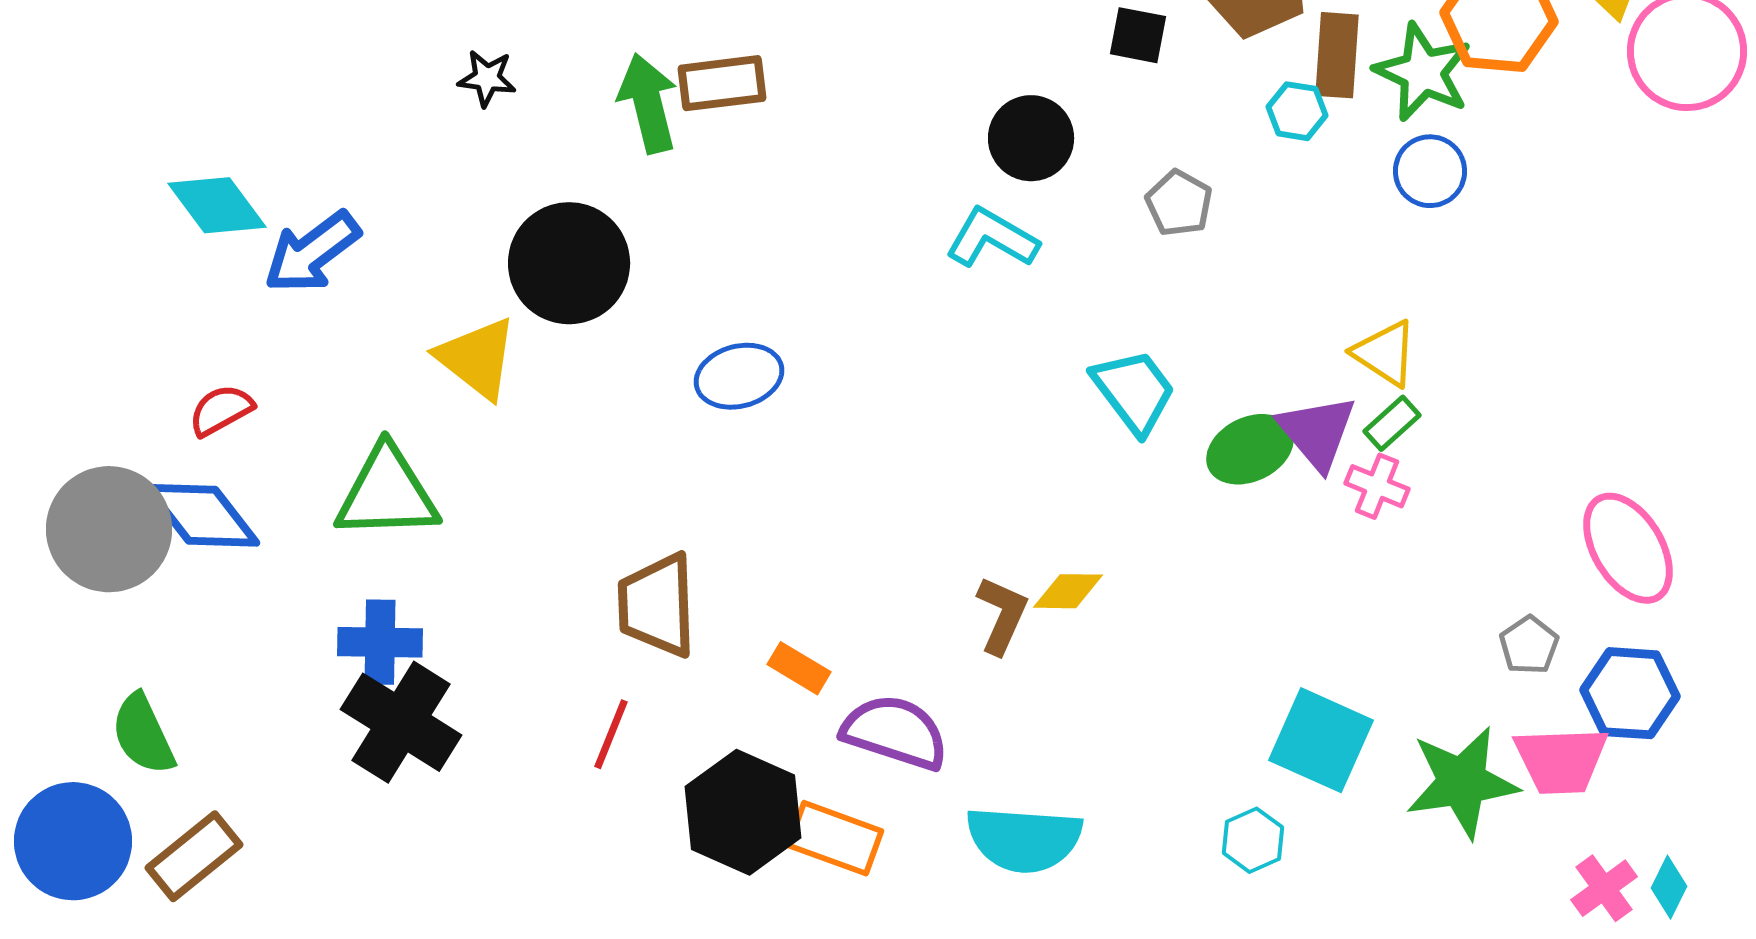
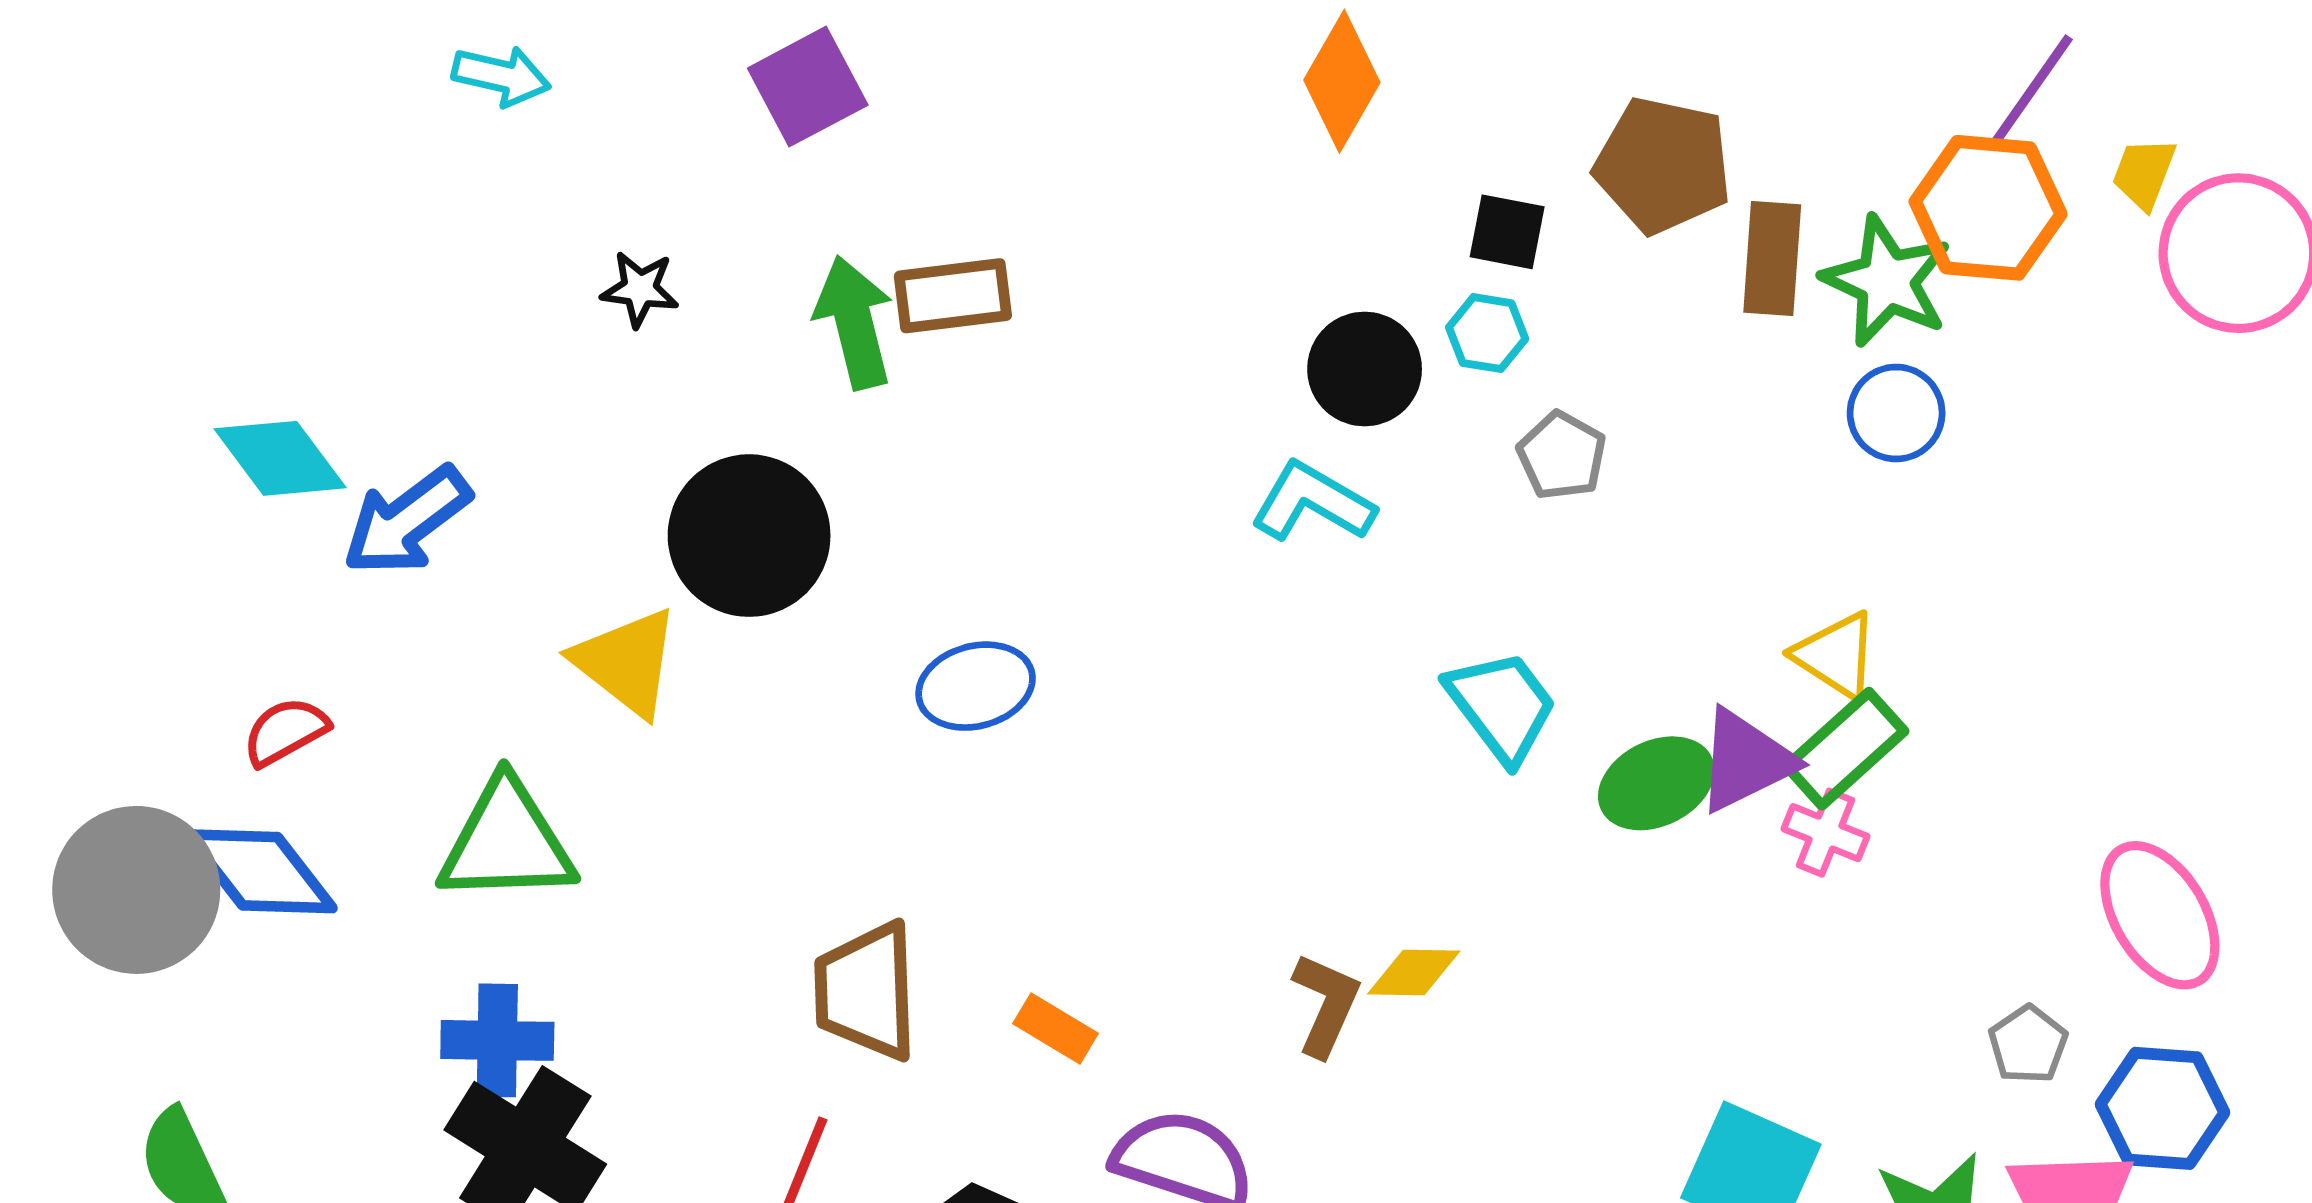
cyan hexagon: (1297, 111) -> (1487, 333), moved
green rectangle: (1392, 423) -> (1845, 749), size x1.6
purple triangle: (1317, 432) -> (1746, 761), turned 44
orange rectangle: (799, 668) -> (1055, 1028), moved

